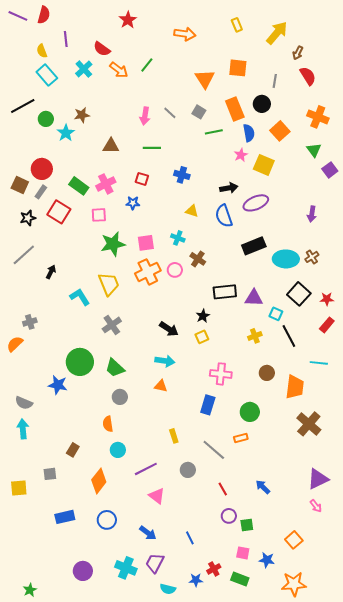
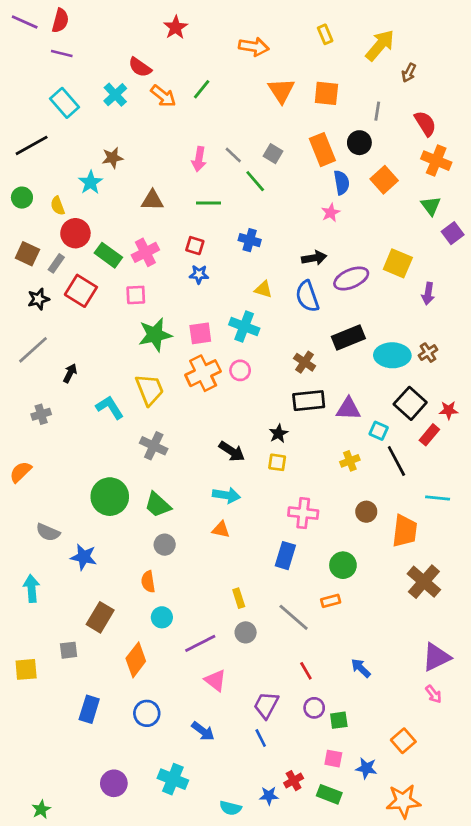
purple line: (66, 39) -> (62, 54), moved, turned -70
yellow semicircle: (42, 51) -> (58, 206), moved
red semicircle: (308, 76) -> (425, 123), moved
orange triangle: (205, 79) -> (281, 91), moved
green circle: (46, 119) -> (22, 198), moved
green line: (214, 132) -> (255, 181), moved, turned 60
yellow square: (264, 165) -> (398, 263), moved
red circle: (42, 169) -> (75, 233), moved
blue star: (133, 203) -> (199, 274), moved
cyan cross: (178, 238) -> (244, 326), size x1.5
brown cross: (198, 259) -> (305, 362), moved
gray cross: (30, 322) -> (41, 414), moved
gray cross: (112, 325) -> (154, 446), turned -30
red rectangle: (327, 325) -> (429, 435), moved
yellow square: (202, 337) -> (277, 462), turned 32
blue star: (58, 385) -> (84, 557), moved
gray semicircle: (24, 403) -> (48, 532), moved
brown rectangle: (73, 450) -> (100, 617), size x1.5
gray circle: (188, 470) -> (246, 632), moved
blue rectangle: (65, 517) -> (89, 709), turned -60
purple trapezoid: (155, 563) -> (266, 705), moved

